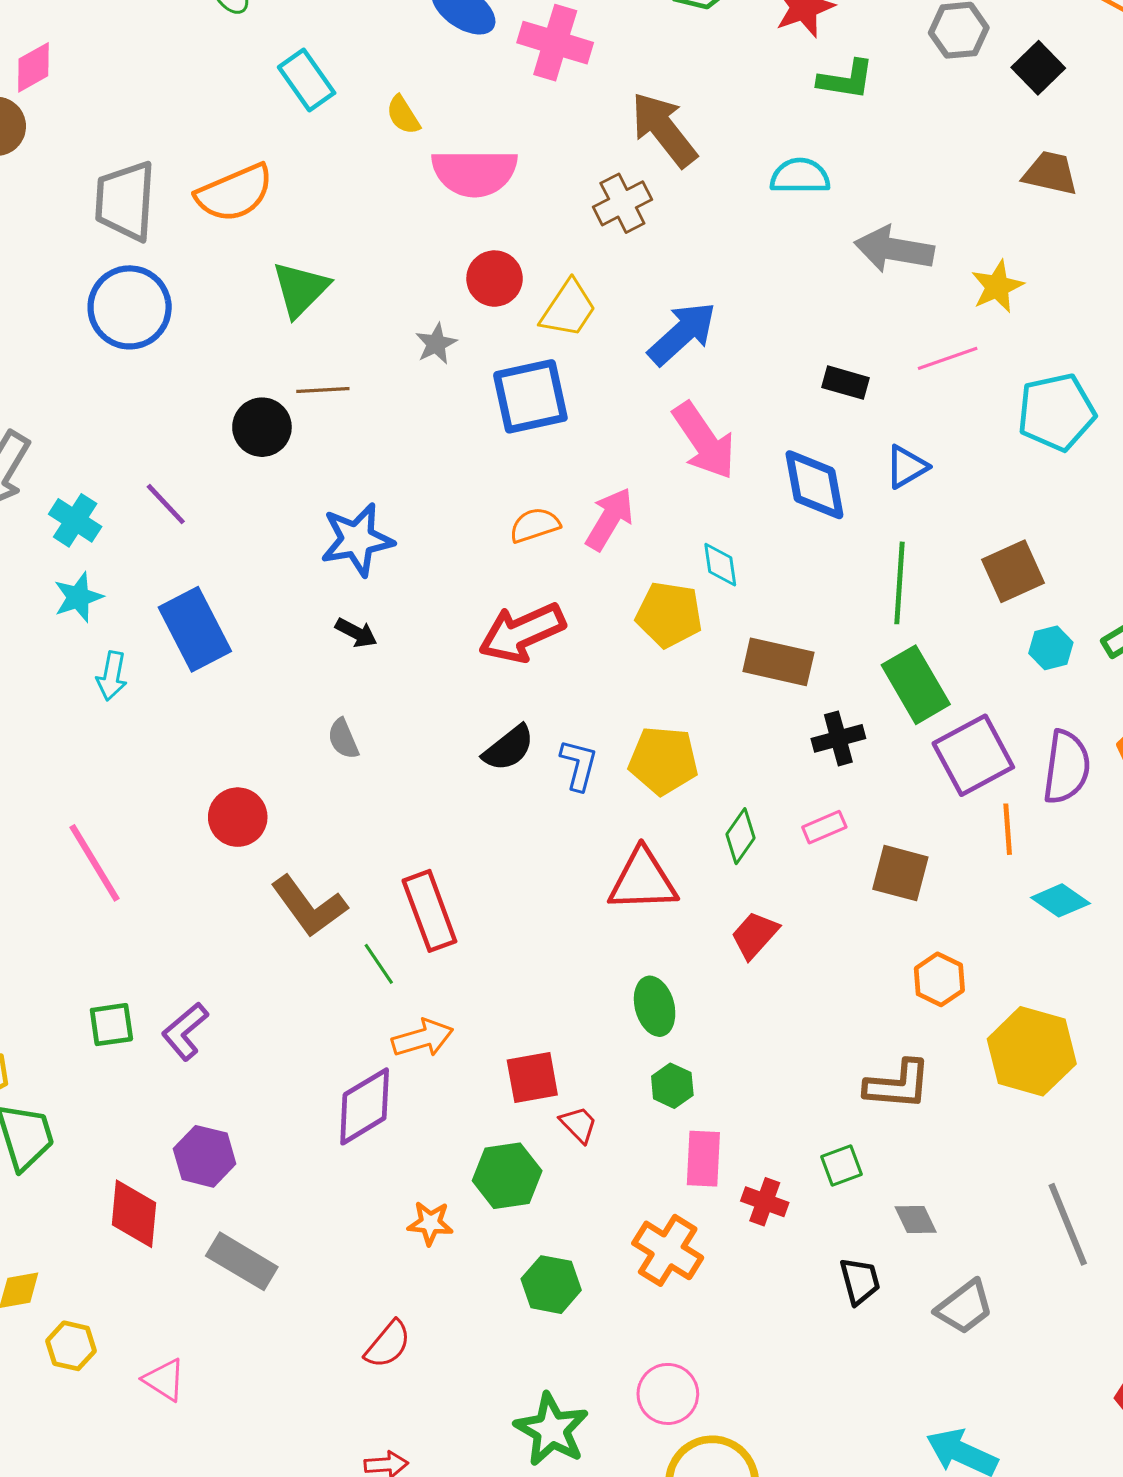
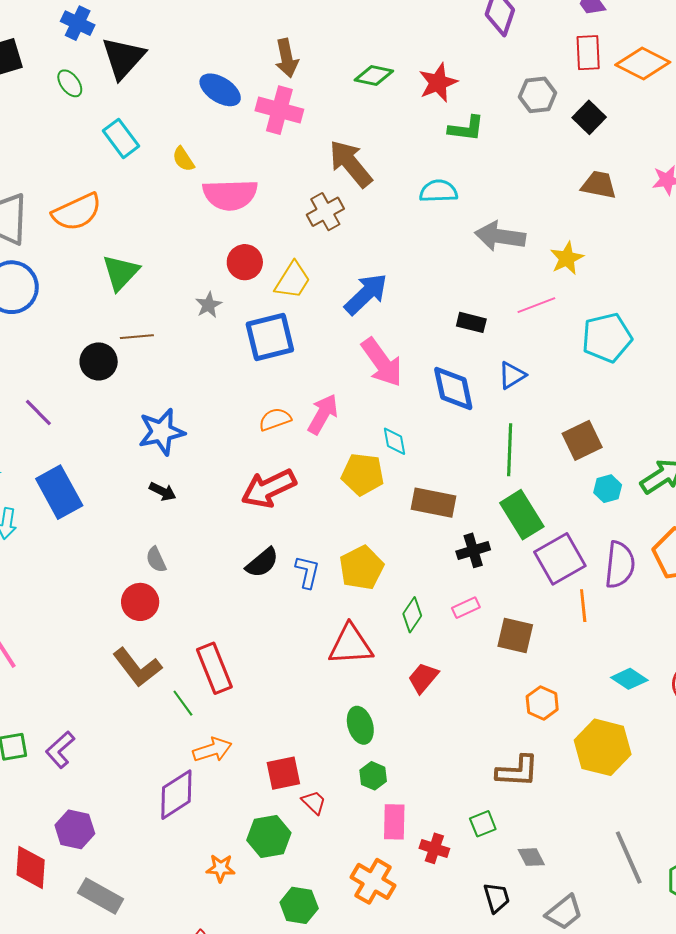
yellow pentagon: (663, 760) -> (362, 568), turned -30
red circle: (238, 817) -> (140, 602), moved
cyan diamond: (1060, 900) -> (629, 679), moved

